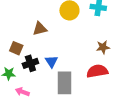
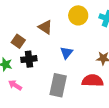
brown triangle: (40, 29) -> (45, 27), turned 35
blue triangle: (51, 61) -> (67, 53), moved

